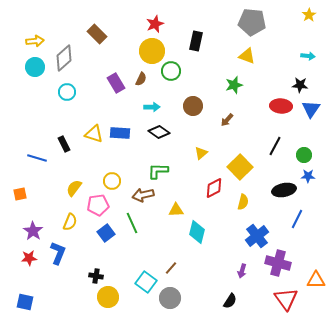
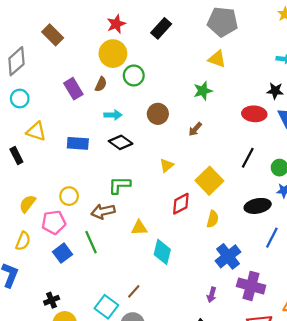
black rectangle: (196, 41) -> (161, 28), moved, turned 30
yellow triangle: (94, 134) -> (36, 131), moved
black cross: (96, 276) -> (52, 300), turned -32

